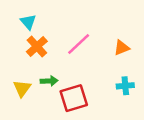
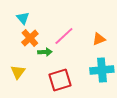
green arrow: (49, 81) -> (45, 52), moved
cyan cross: (125, 86) -> (102, 70), size x1.6

